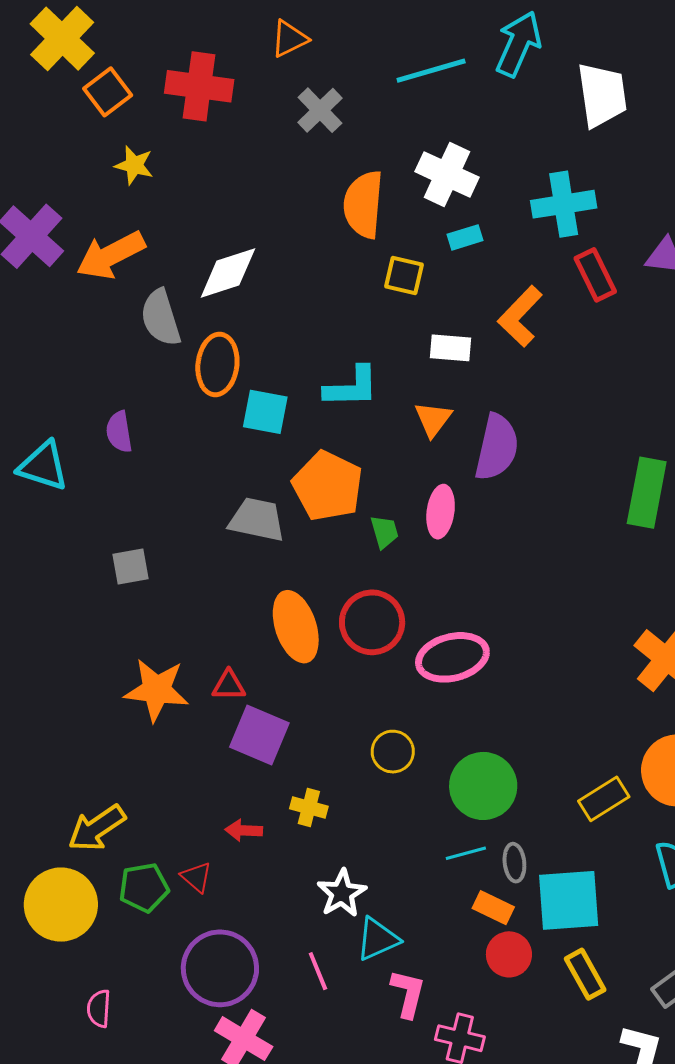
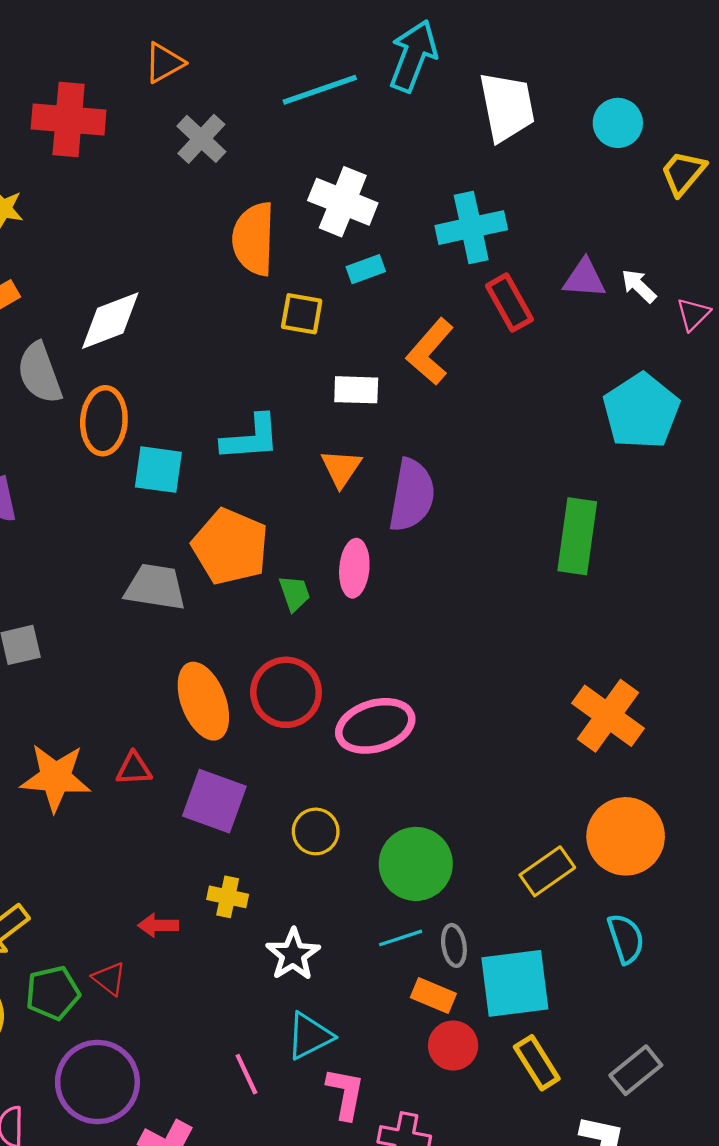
purple square: (259, 735) -> (214, 801), moved
white star: (342, 893) -> (293, 954), moved
purple circle: (220, 968) -> (97, 1082), moved

